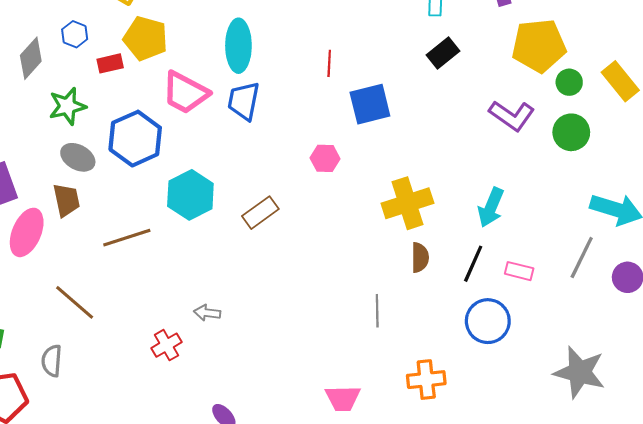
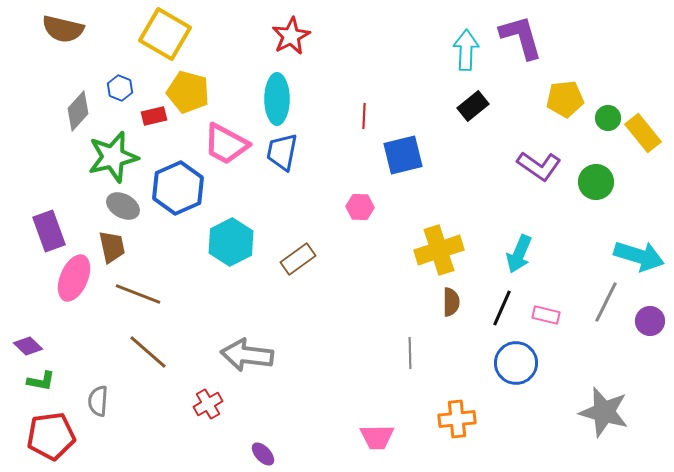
yellow pentagon: (539, 46) -> (565, 99), size x0.7
green circle: (569, 82) -> (608, 118), moved
green star: (67, 106) -> (113, 157), size x1.4
brown line: (127, 238) -> (138, 294), moved, turned 39
brown line: (75, 302) -> (148, 352), moved
gray arrow: (207, 313) -> (247, 355), size x2.0
red cross: (166, 345) -> (208, 404), moved

